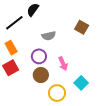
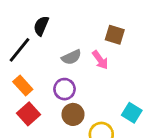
pink arrow: (63, 64) -> (100, 60), moved

